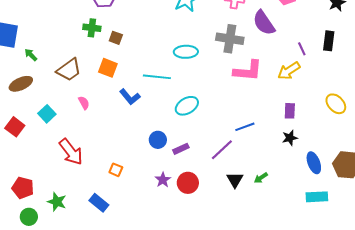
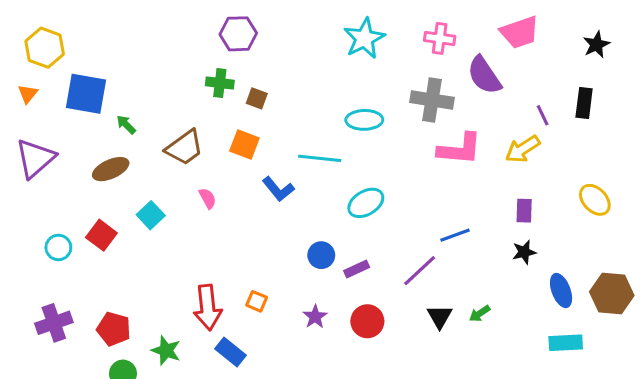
red arrow: (71, 152) -> (208, 307), moved, turned 32
purple star: (163, 180) -> (315, 317), moved

